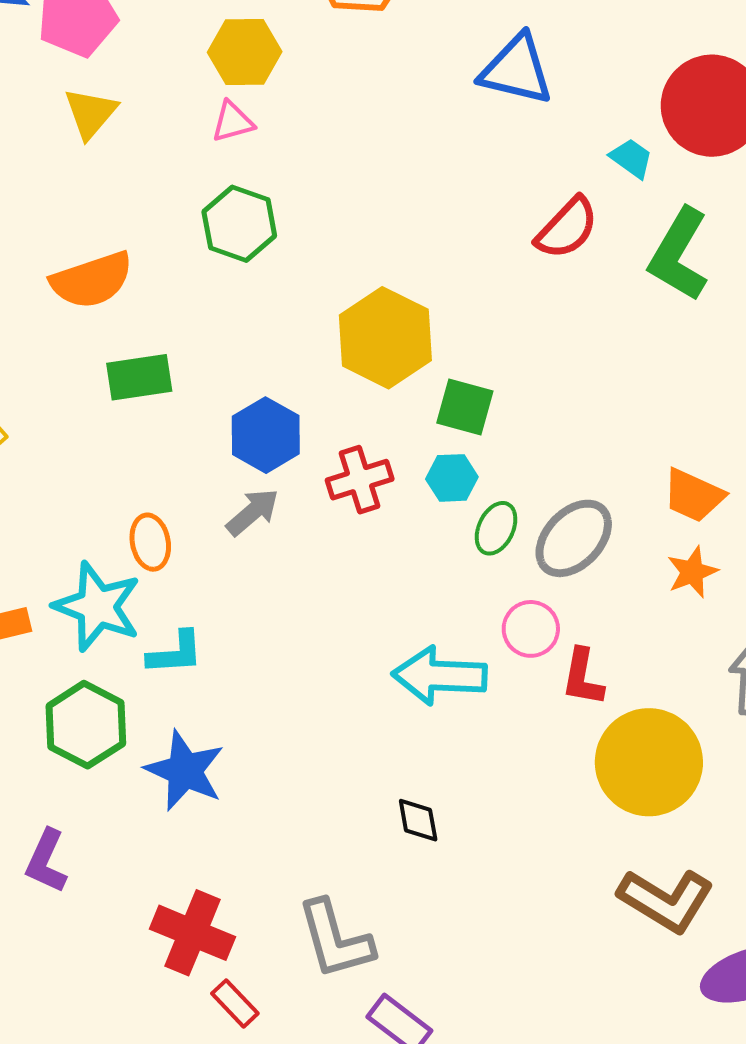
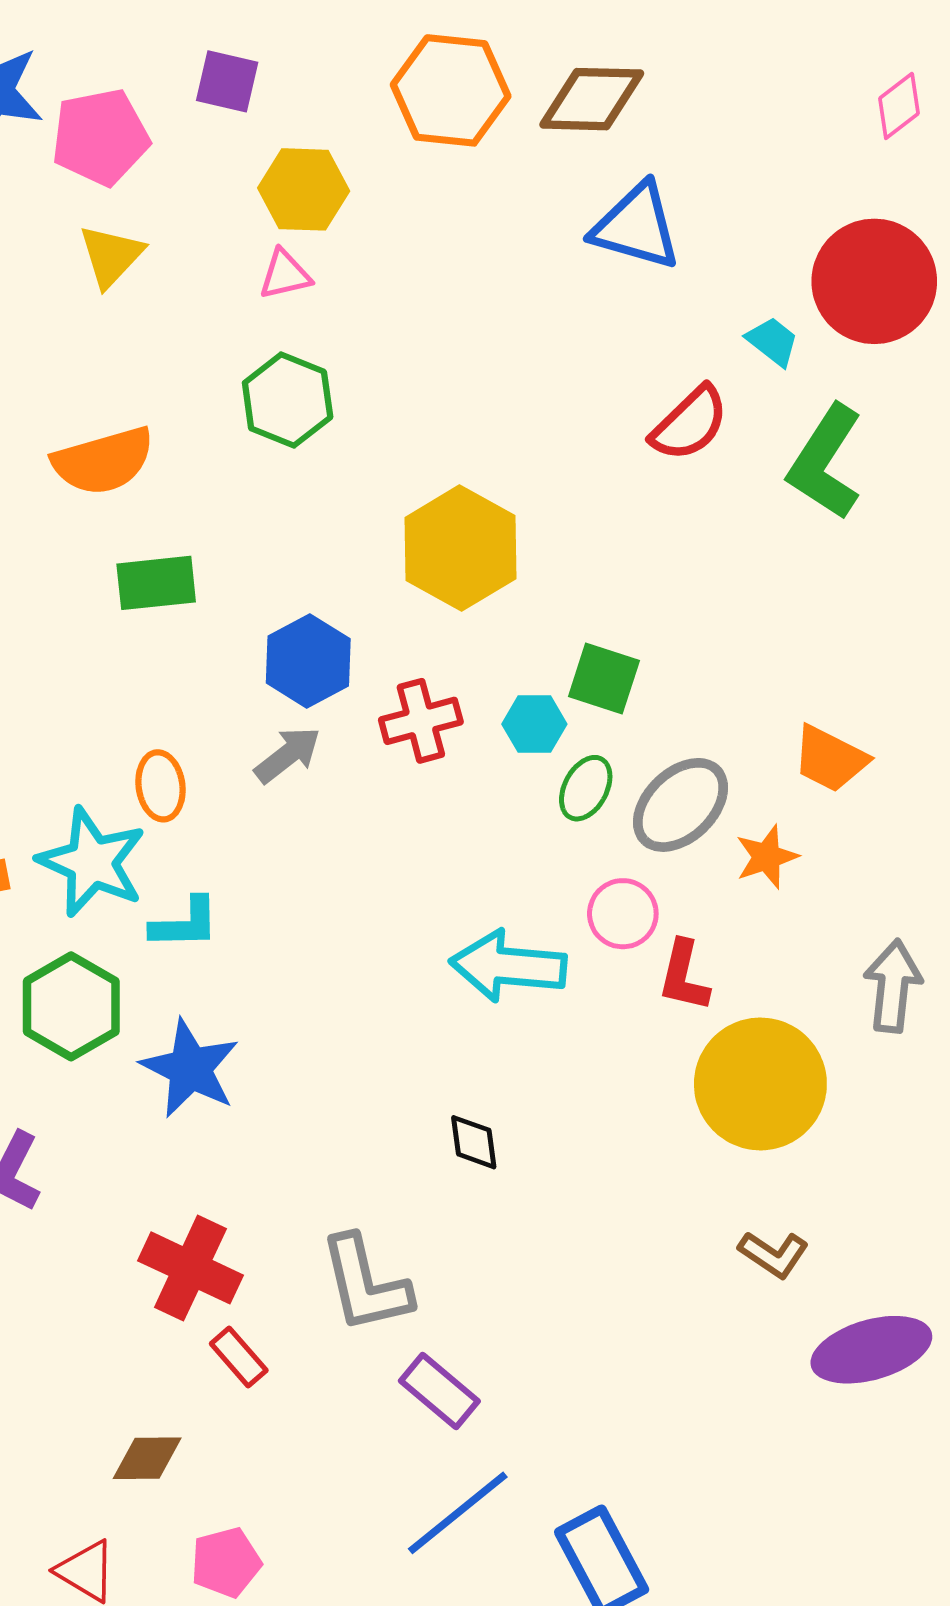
green square: (465, 407) -> (604, 678), moved
orange star: (692, 572) -> (767, 857), moved
brown L-shape: (666, 900) -> (774, 1254), size x0.6

